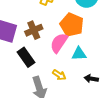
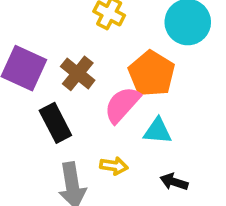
brown cross: (34, 30) -> (78, 73), turned -36
yellow arrow: (59, 75) -> (114, 166), turned -32

